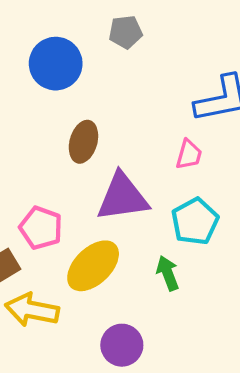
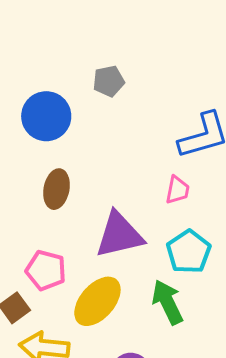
brown ellipse: (83, 142) -> (56, 189), moved
green arrow: (168, 273) -> (167, 302), size x1.4

